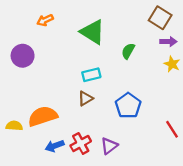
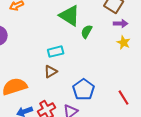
green triangle: (93, 32) -> (70, 16), moved
blue pentagon: (128, 106) -> (84, 90), moved

